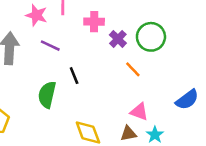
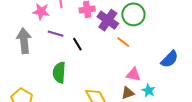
purple cross: (118, 39) -> (108, 20), size x1.5
black line: (74, 76) -> (77, 44), moved

